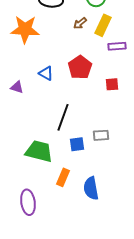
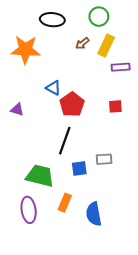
red pentagon: (80, 67) -> (72, 104), moved
blue triangle: (46, 73) -> (53, 88), moved
purple ellipse: (28, 202) -> (29, 210), moved

